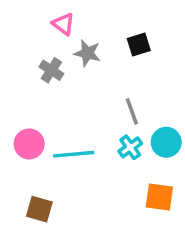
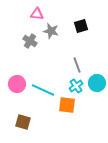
pink triangle: (63, 24) -> (37, 14), turned -32
cyan line: (74, 154) -> (43, 90), turned 30
orange square: (159, 197) -> (67, 105), moved

